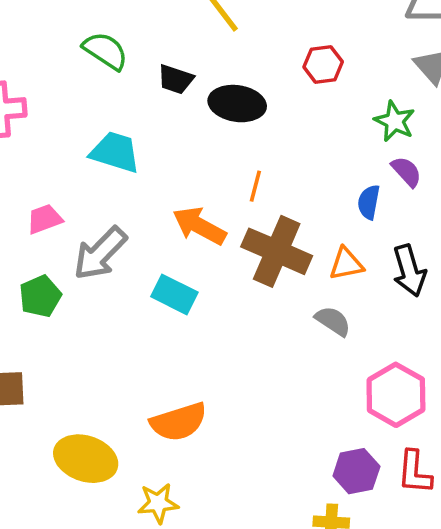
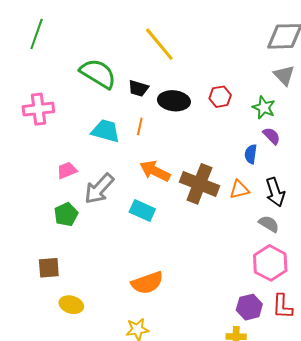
green semicircle: (105, 51) -> (98, 74), size x1.4
red hexagon: (323, 64) -> (220, 97), moved
orange line: (255, 186) -> (140, 126), moved
gray semicircle: (333, 321) -> (269, 224), moved
yellow ellipse: (86, 459) -> (71, 305), moved, size x0.7

